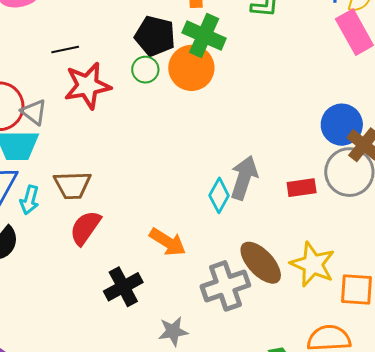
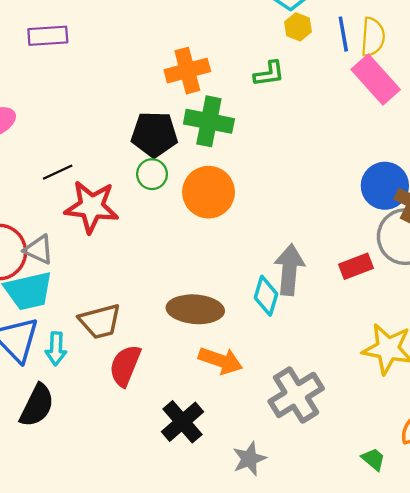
orange circle: (191, 68) -> (209, 192), moved
red star: (87, 86) -> (92, 207), turned 30
brown ellipse: (261, 263) -> (195, 309), moved, turned -30

